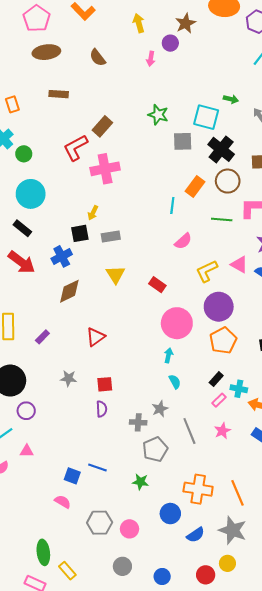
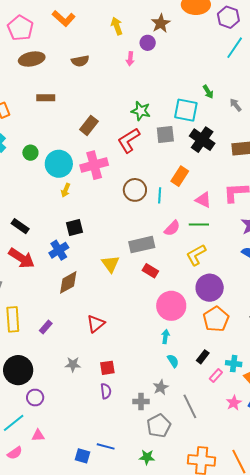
brown semicircle: (98, 58) -> (80, 61), turned -60
green arrow: (231, 99) -> (208, 92), turned 48
red L-shape: (76, 148) -> (129, 140), moved
green circle: (24, 154) -> (30, 153), moved
brown circle: (228, 181) -> (135, 190), moved
cyan circle: (31, 194) -> (59, 164), moved
yellow arrow: (93, 213) -> (66, 190), moved
green line: (222, 220) -> (199, 224), moved
gray rectangle: (111, 237) -> (142, 245), moved, size x1.4
pink triangle: (239, 264) -> (203, 200), moved
black rectangle: (216, 379) -> (203, 357), moved
pink star: (222, 431) -> (234, 403), moved

